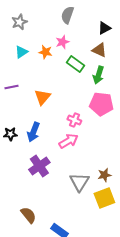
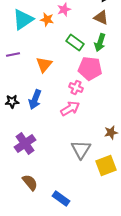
cyan triangle: (21, 52) -> (23, 19), size x1.6
green rectangle: (75, 64) -> (75, 42), moved
pink pentagon: (101, 104) -> (90, 68), moved
purple cross: (39, 166) -> (25, 143), moved
brown star: (104, 175) -> (111, 132), moved

